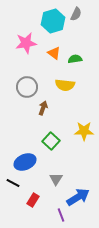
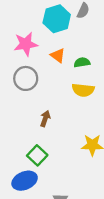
yellow semicircle: (65, 85) -> (83, 90), moved
gray circle: (27, 87) -> (26, 78), moved
green square: (51, 141) -> (37, 155), moved

